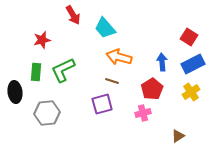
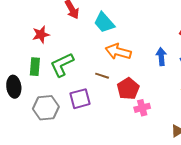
brown line: (112, 81) -> (102, 76), moved
red pentagon: (152, 89) -> (128, 89), moved
purple square: (102, 104) -> (80, 99), moved

